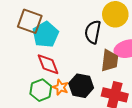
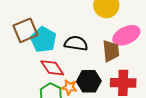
brown square: (30, 21) -> (25, 30), turned -30
black semicircle: (93, 32) -> (76, 43), moved, turned 100

